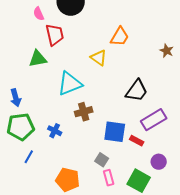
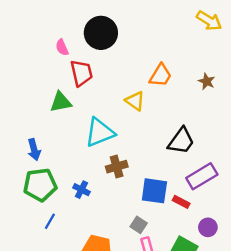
brown star: (167, 51) -> (207, 81), moved

